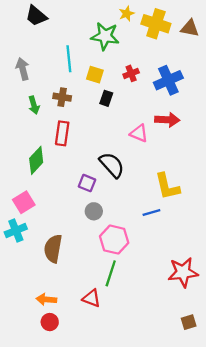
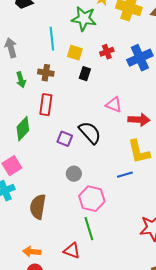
red arrow: (167, 120) -> (139, 120), moved
purple square: (87, 183) -> (65, 139), moved
green line: (111, 273) -> (89, 229), turned -35

